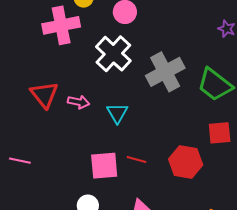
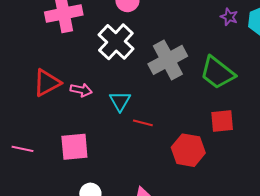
red triangle: (44, 95) -> (47, 83), turned 40
red line: (136, 160) -> (143, 123), moved
pink square: (104, 166) -> (74, 147), moved

